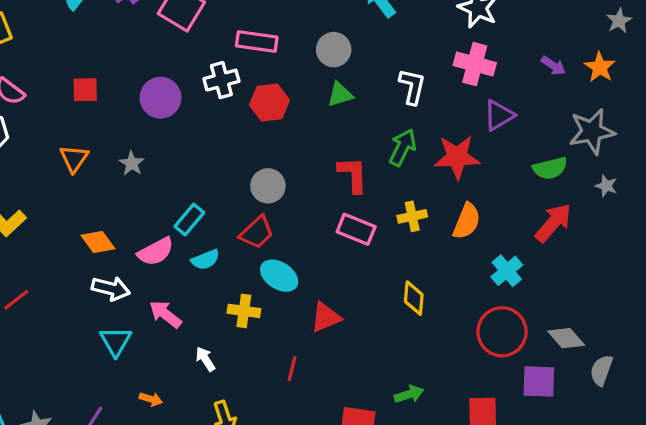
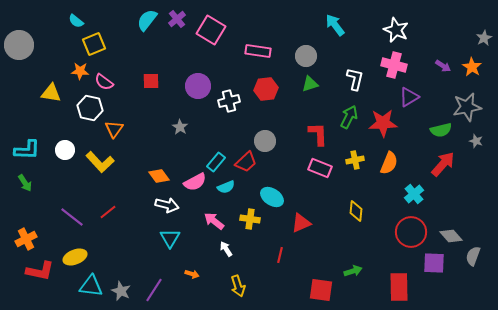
white cross: (221, 80) -> (229, 101), moved
orange triangle: (74, 159) -> (114, 129), moved
red trapezoid: (257, 232) -> (246, 162), moved
pink arrow: (165, 314) -> (214, 221), moved

